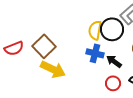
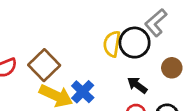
blue cross: (95, 53) -> (83, 92), moved, turned 30

